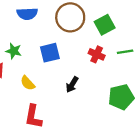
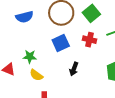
green star: (14, 51) -> (30, 57), moved
blue square: (50, 53) -> (61, 43), moved

